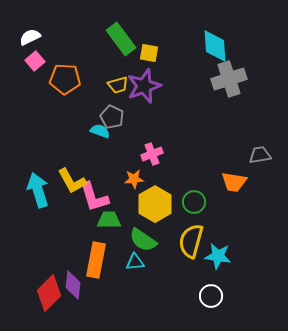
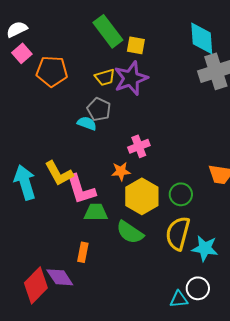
orange rectangle: (96, 260) -> (83, 252), size x0.6
cyan triangle: (135, 262) -> (179, 299), moved
purple diamond: (73, 285) -> (60, 277), turned -40

